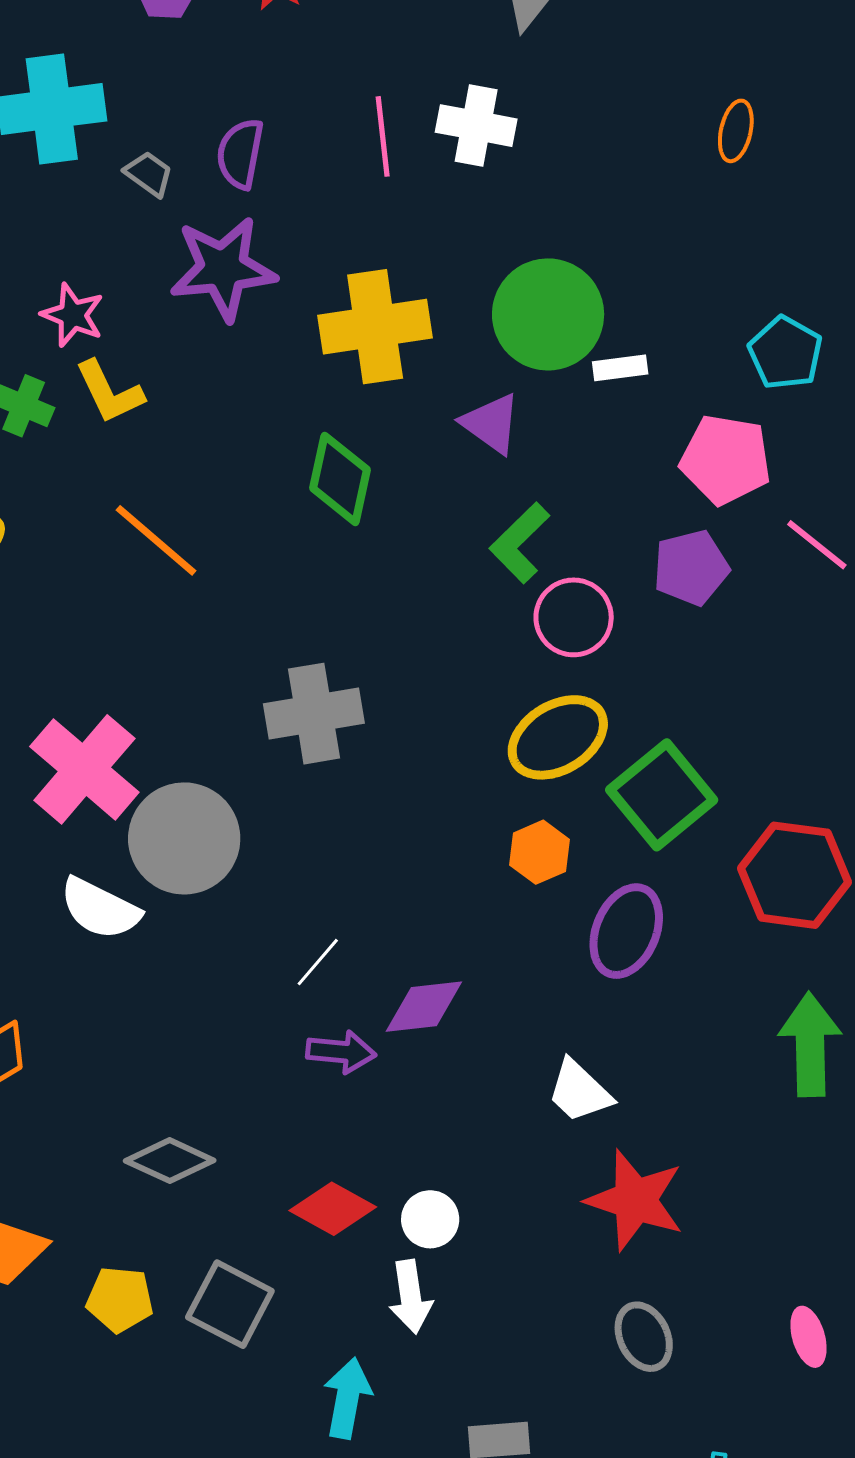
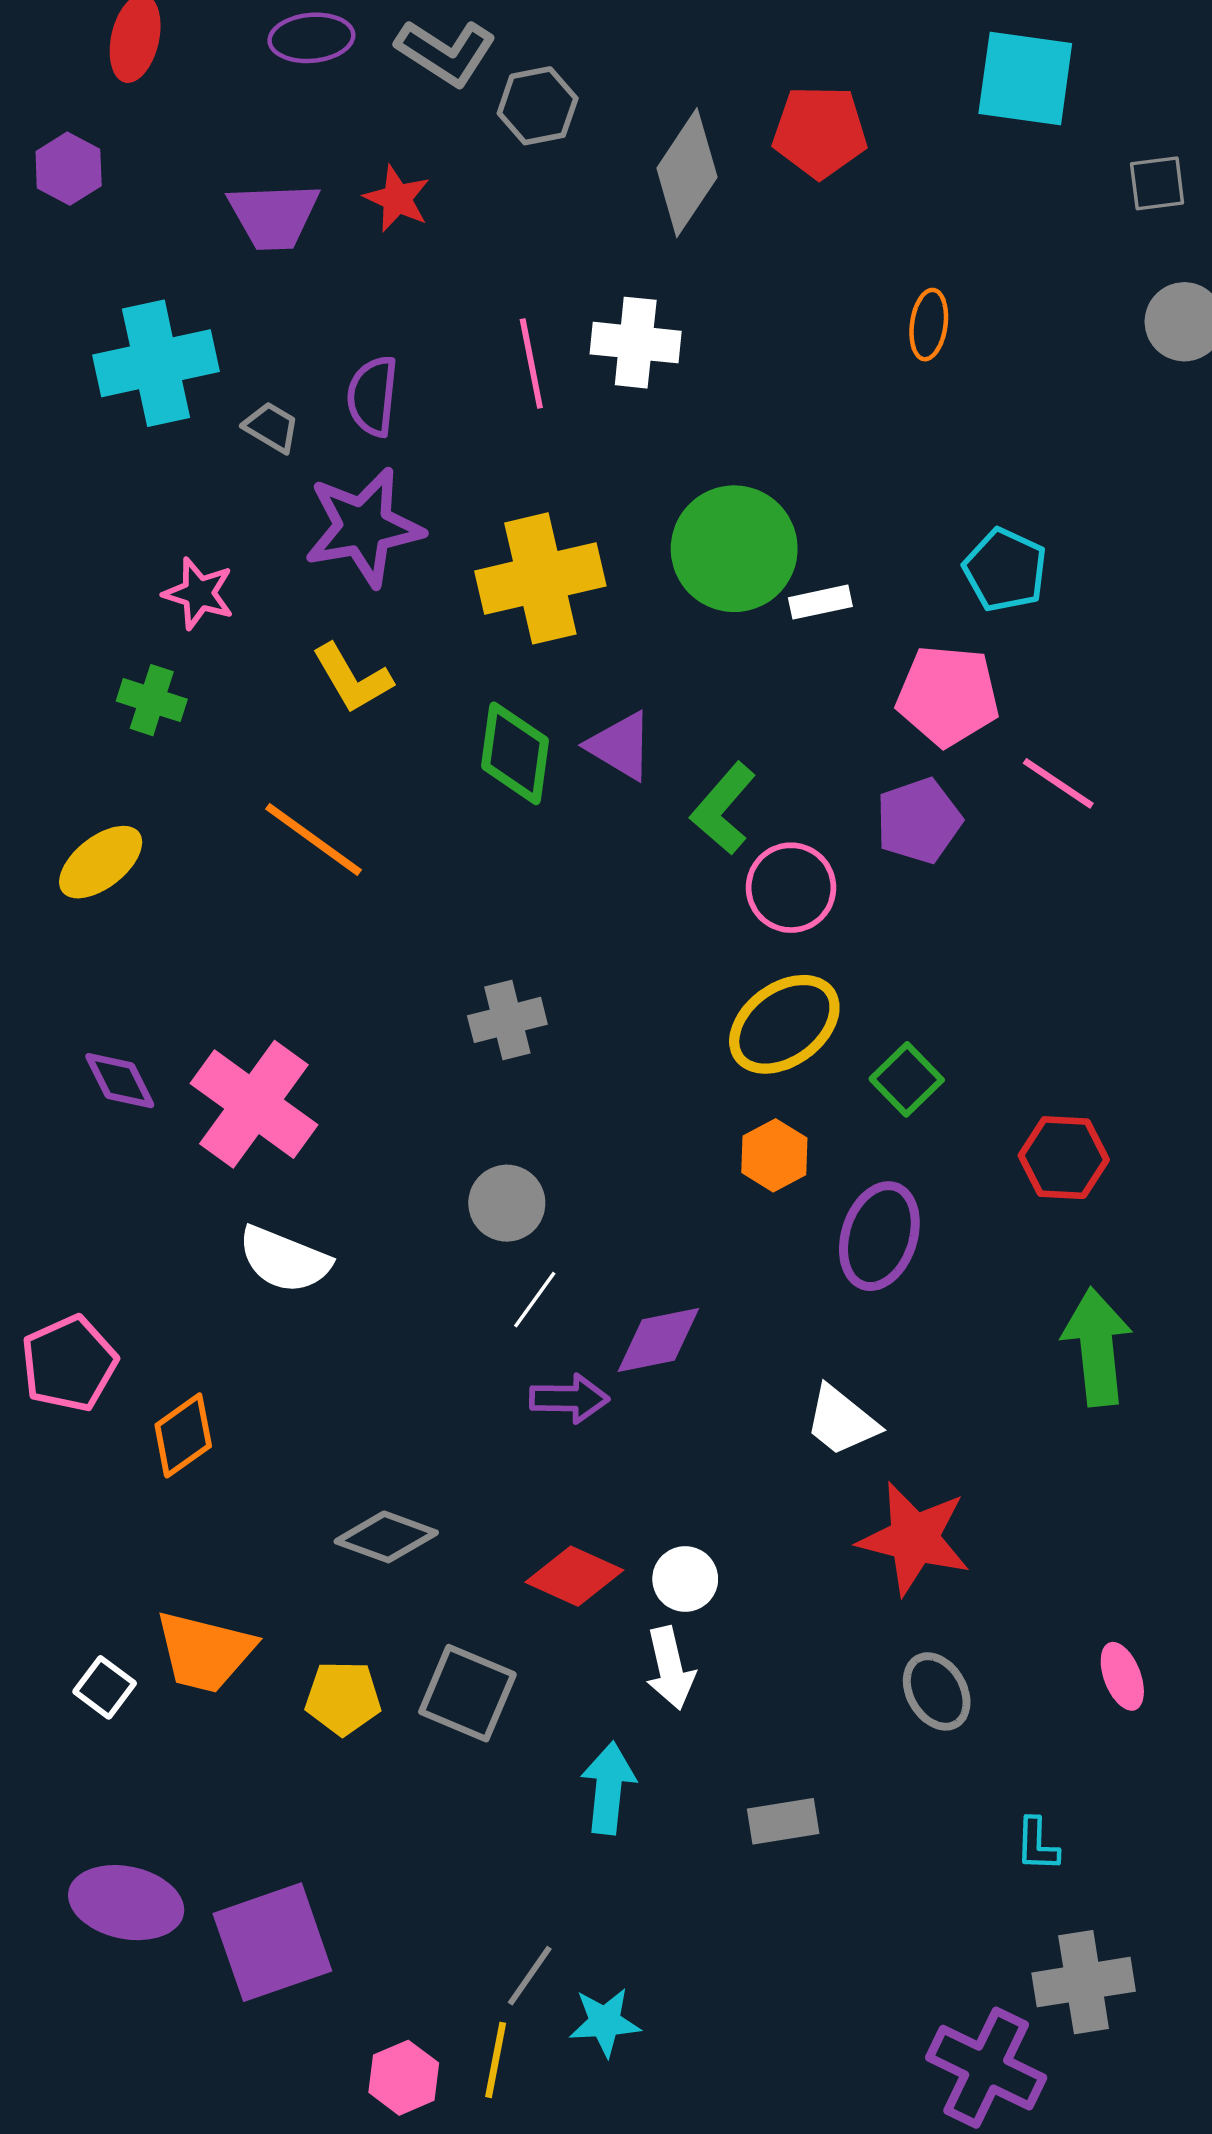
yellow L-shape: (109, 392) -> (352, 678), moved
purple triangle: (491, 423) -> (620, 746), moved
gray cross: (314, 714) -> (507, 1020), size x0.7
green square: (662, 795) -> (907, 1079), size x0.6
gray circle: (184, 838) -> (507, 1203), moved, size x0.6
red hexagon: (794, 875) -> (1064, 1158), size x0.7

